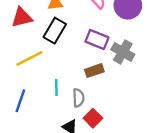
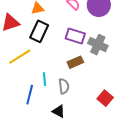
blue line: (20, 101) -> (30, 95), moved
red square: (93, 118) -> (105, 98), moved

